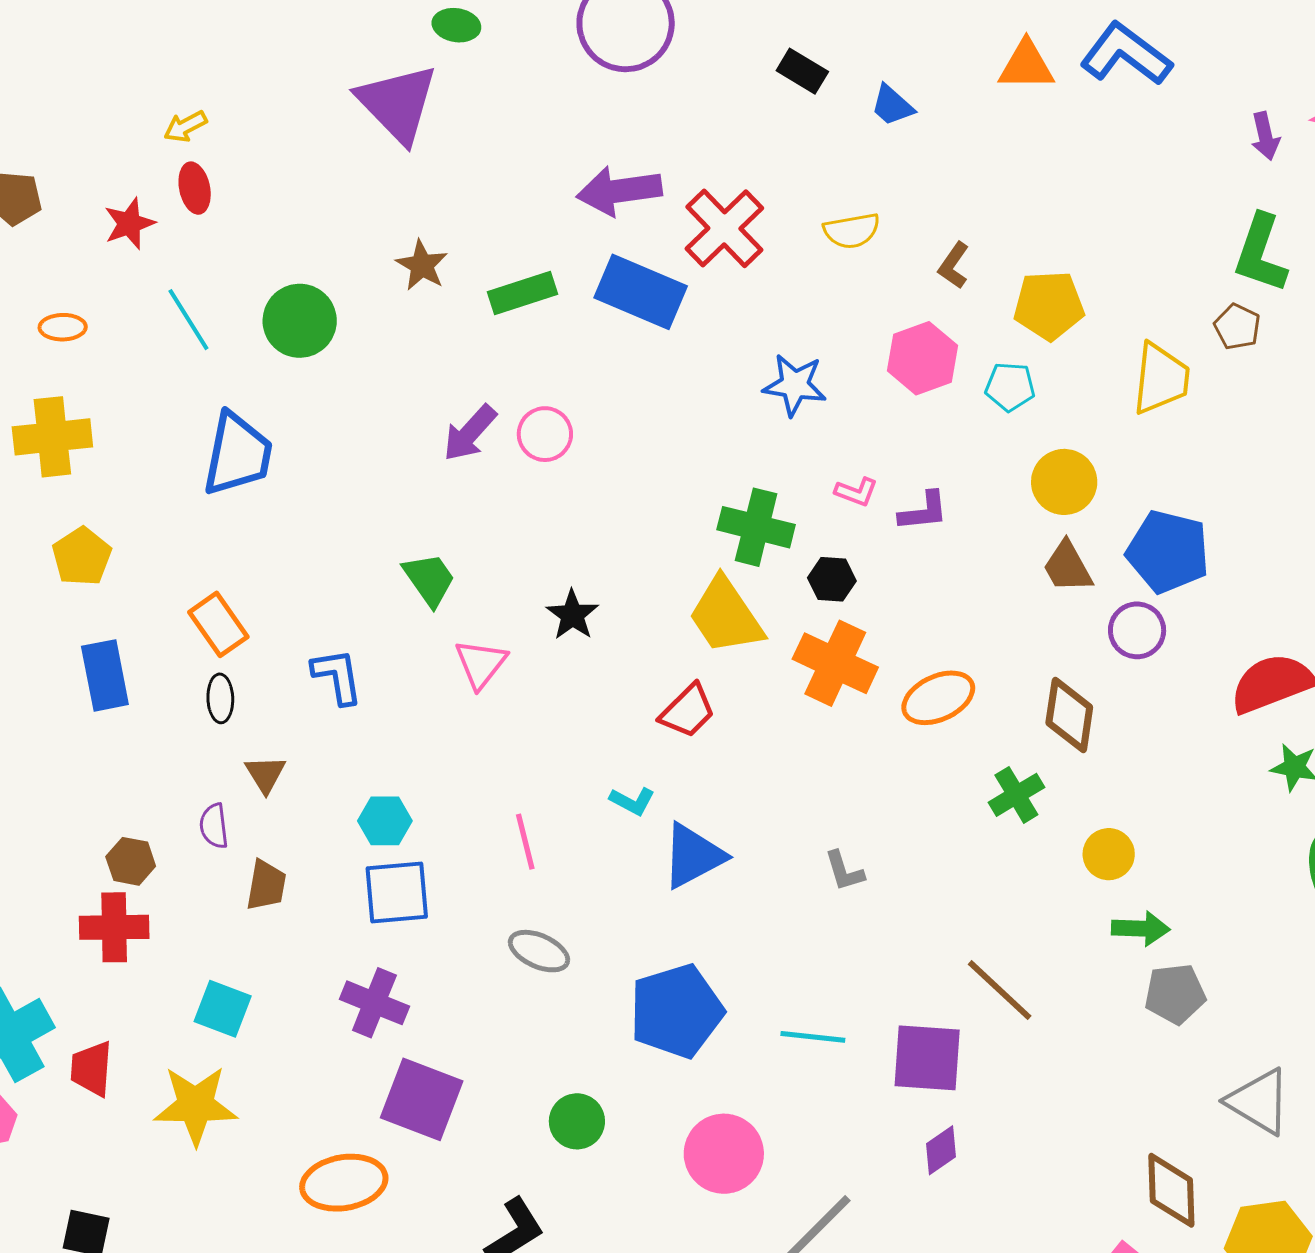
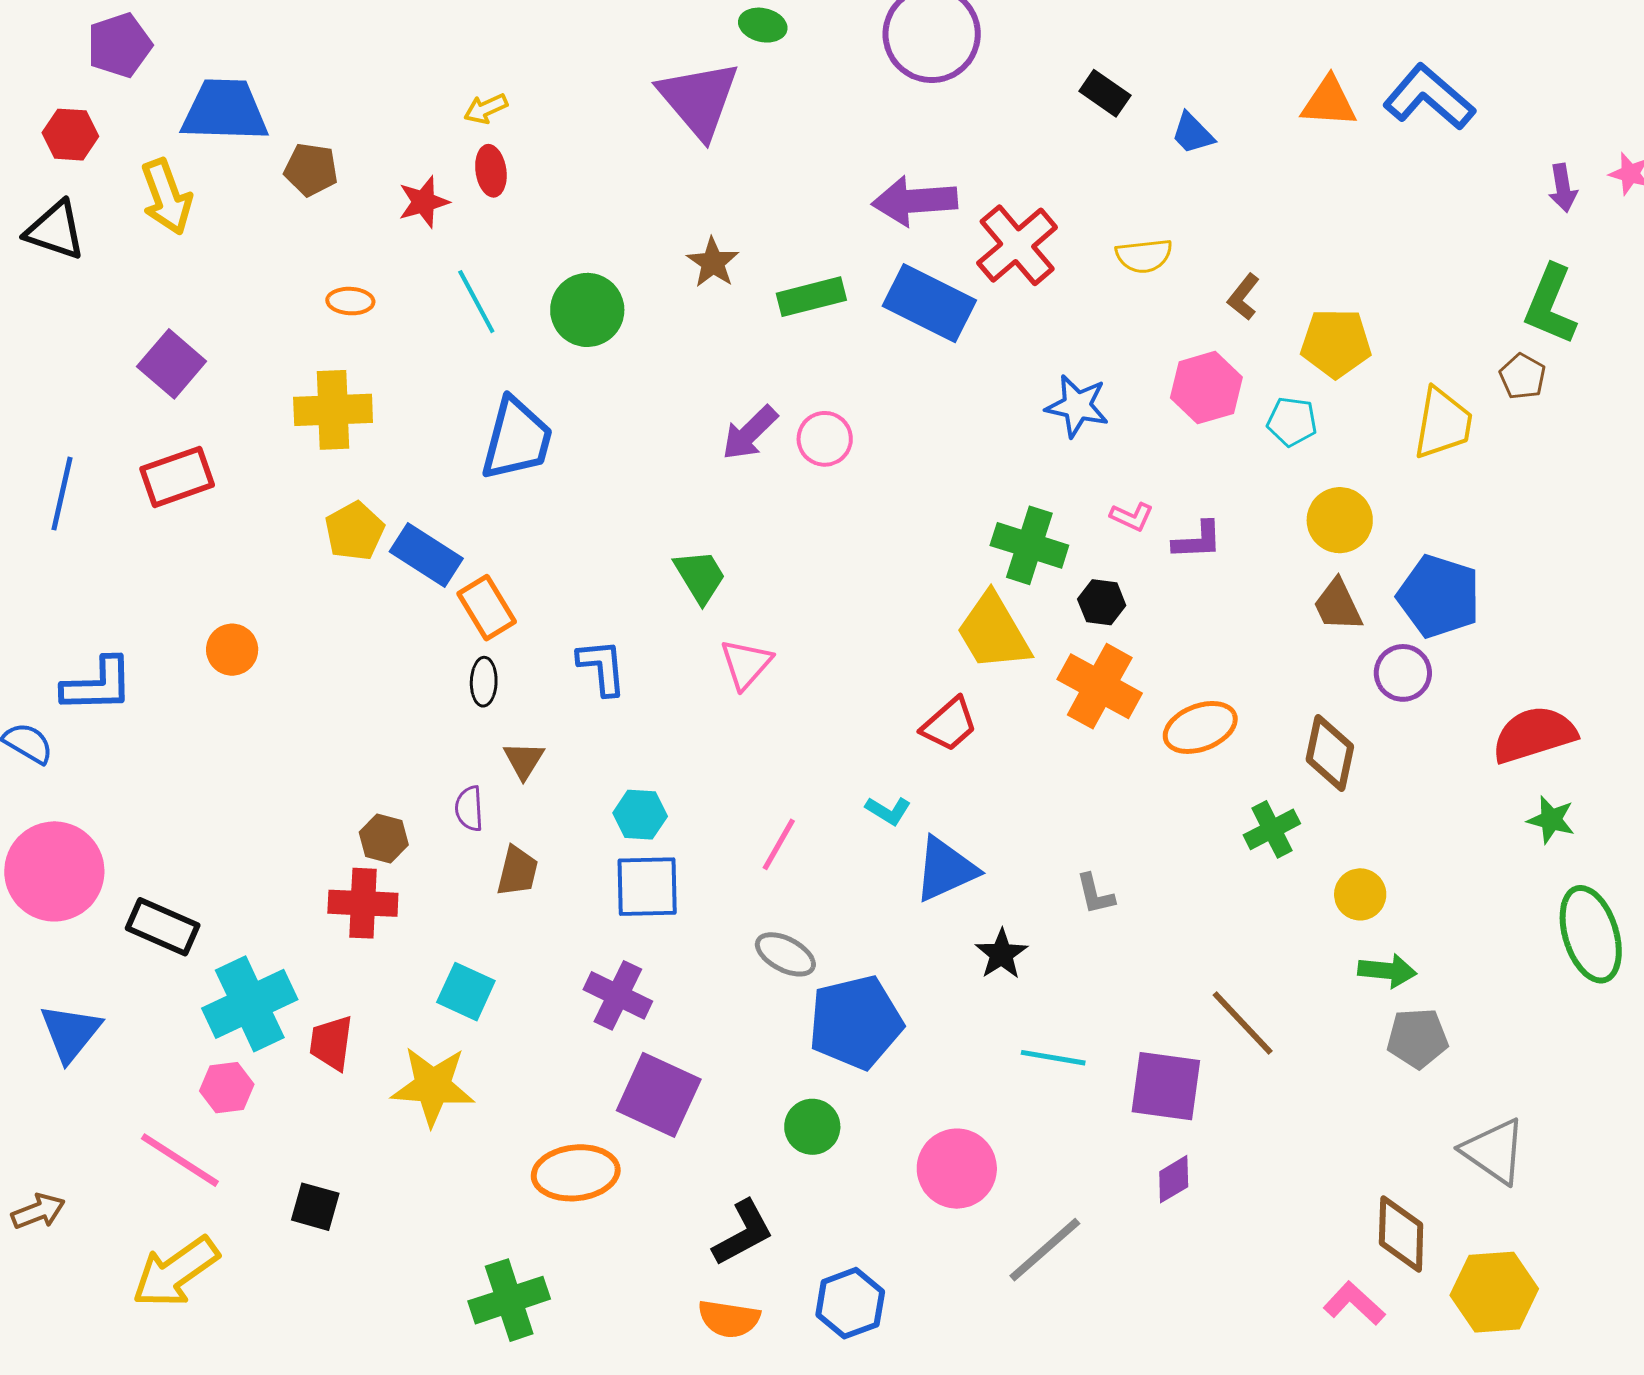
black star: (572, 615) -> (1001, 954), moved
blue rectangle: (105, 675) -> (426, 555), moved, turned -50
pink line: (525, 842) -> (779, 844), turned 40
blue pentagon: (676, 1011) -> (856, 1022), moved

